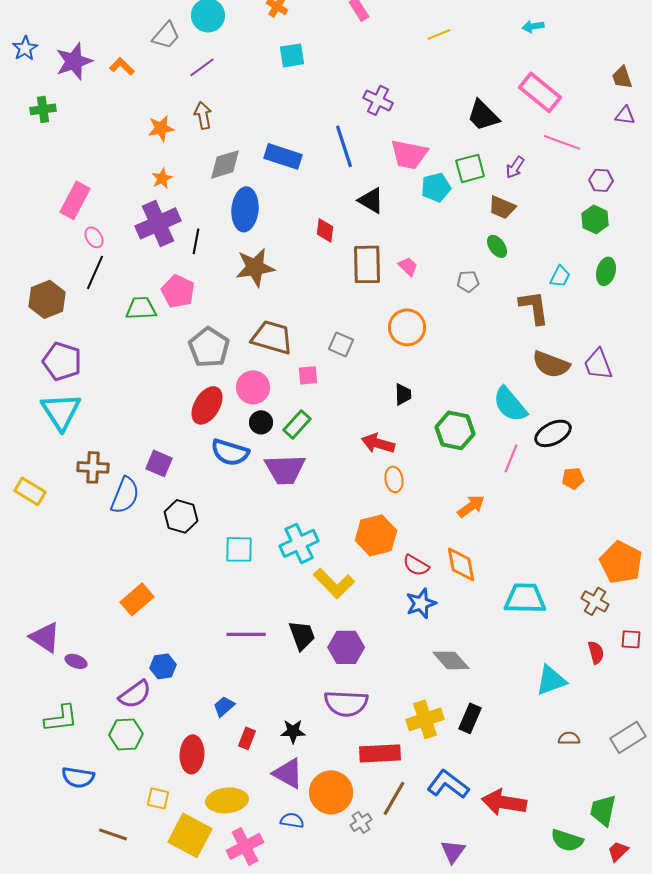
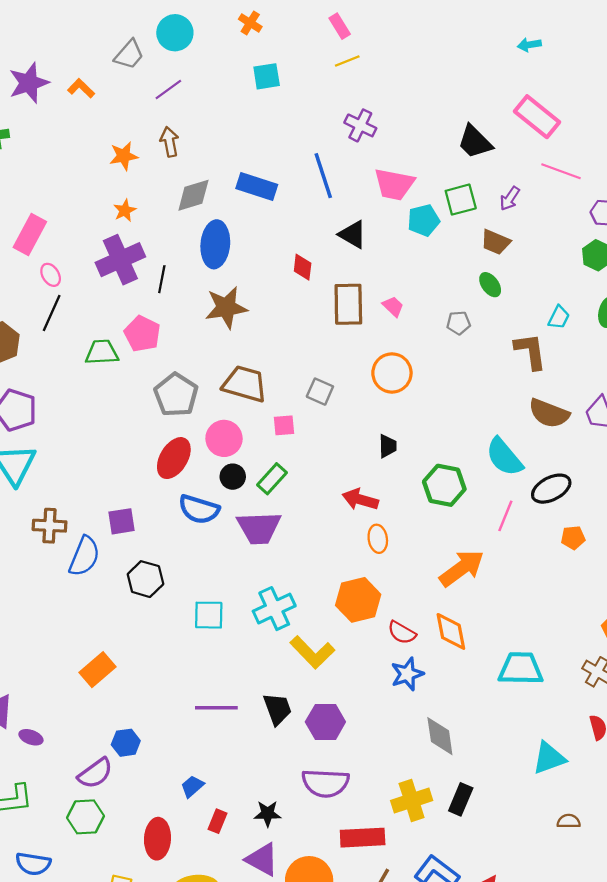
yellow line: (439, 34) -> (347, 61), moved
purple square: (159, 463) -> (121, 521), turned -32
orange arrow: (471, 506) -> (462, 568), size x1.5
gray diamond: (451, 660) -> (440, 736), turned 33

